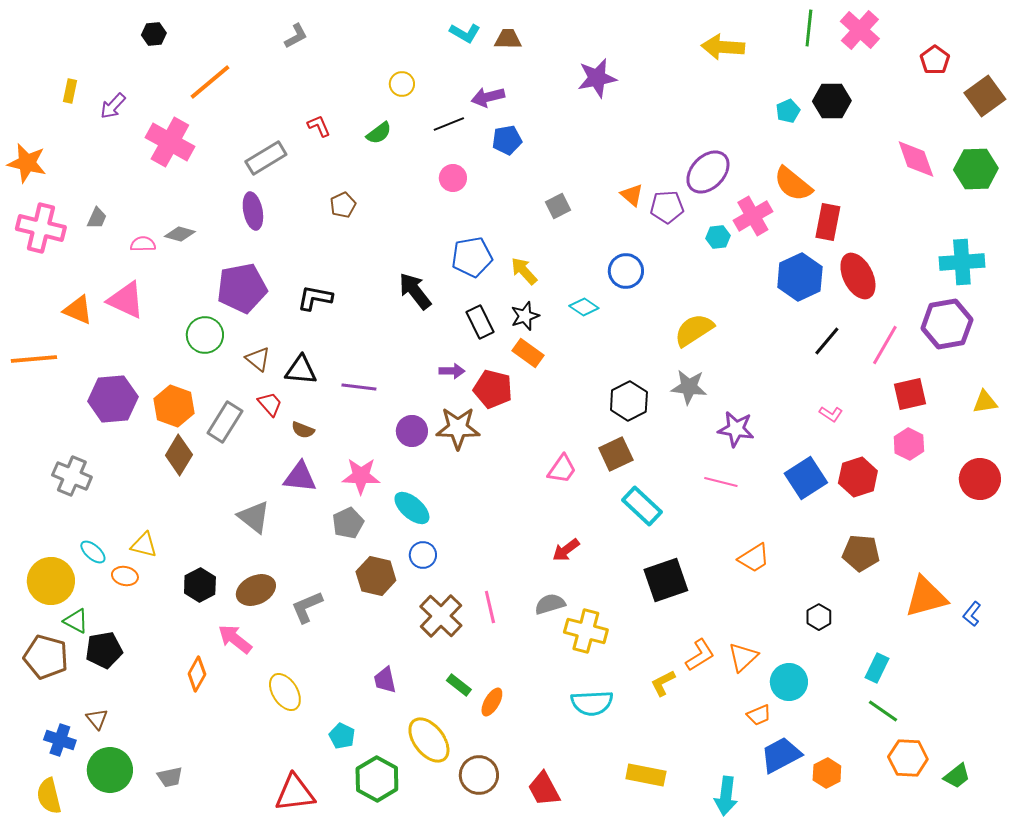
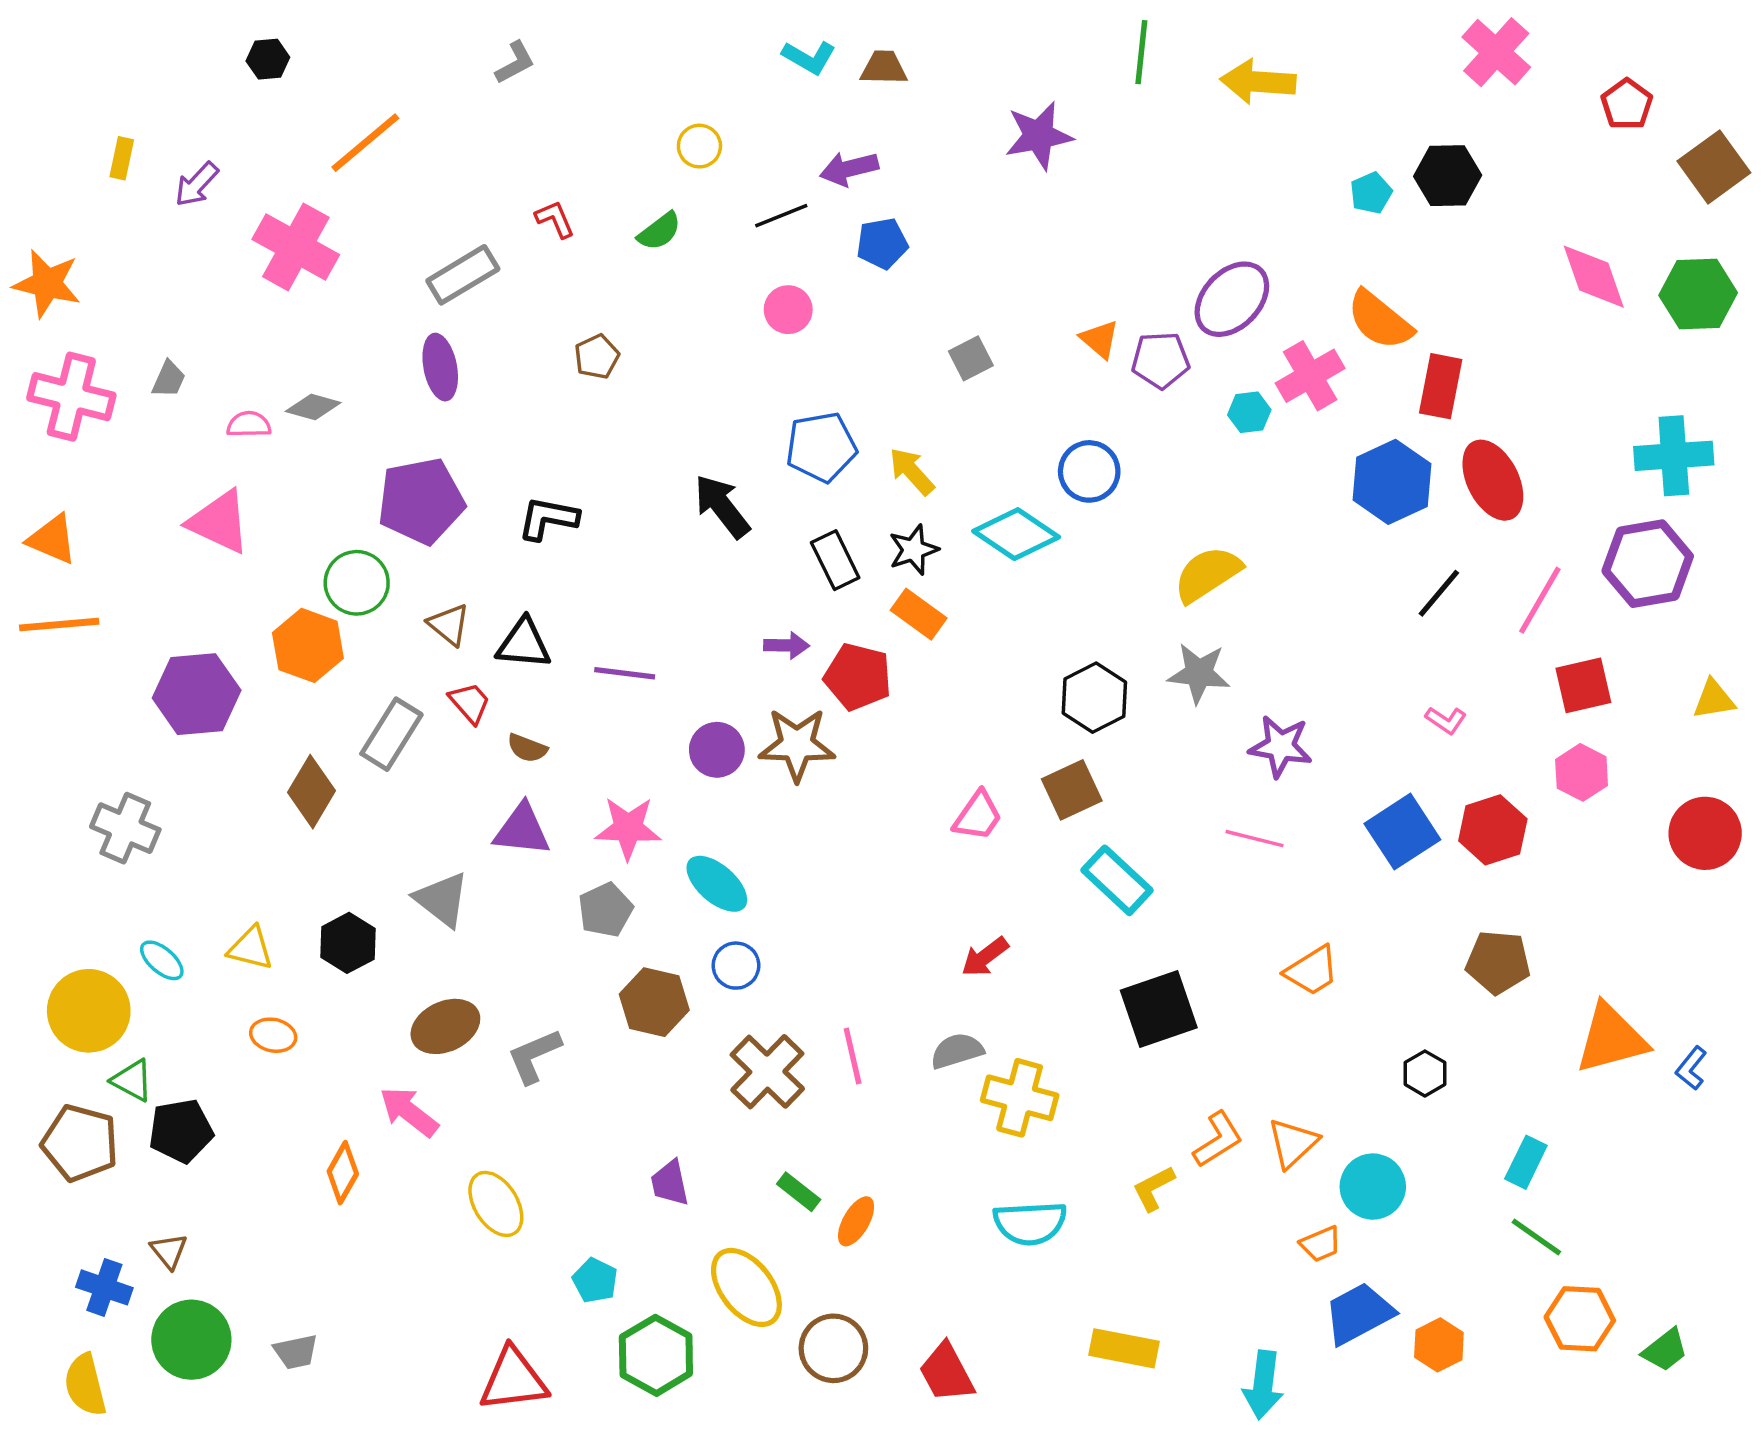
green line: (809, 28) -> (1141, 52), moved
cyan diamond: (584, 307) -> (1016, 534), size x1.6
orange triangle: (78, 310) -> (52, 539), moved
orange hexagon: (174, 406) -> (308, 645), moved
orange ellipse: (125, 576) -> (273, 1035), moved
black hexagon: (200, 585) -> (348, 943), moved

